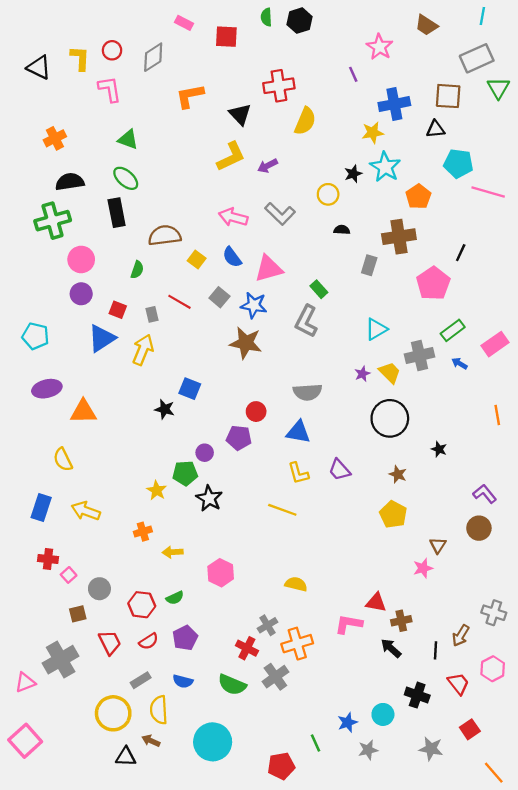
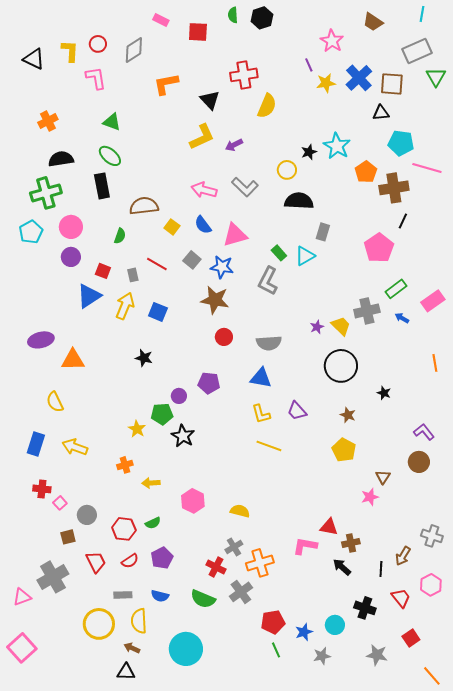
blue cross: (394, 104) -> (359, 78), moved, turned -32
yellow star: (373, 133) -> (326, 83), moved
black semicircle: (342, 230) -> (299, 201), size x2.0
brown cross: (399, 237) -> (394, 188), moved
cyan triangle: (376, 329) -> (305, 256), moved
cyan pentagon: (35, 336) -> (31, 232), moved, turned 30
blue square: (190, 389) -> (158, 312), moved
red circle: (256, 412) -> (224, 337), moved
yellow line: (282, 510) -> (269, 446), moved
yellow semicircle: (296, 584) -> (240, 511), moved
gray rectangle: (141, 680) -> (123, 595), turned 30
black triangle: (126, 757) -> (126, 672), moved
red pentagon: (281, 766) -> (273, 622), moved

